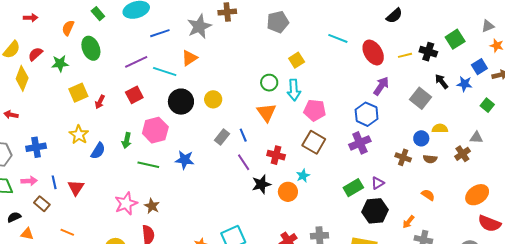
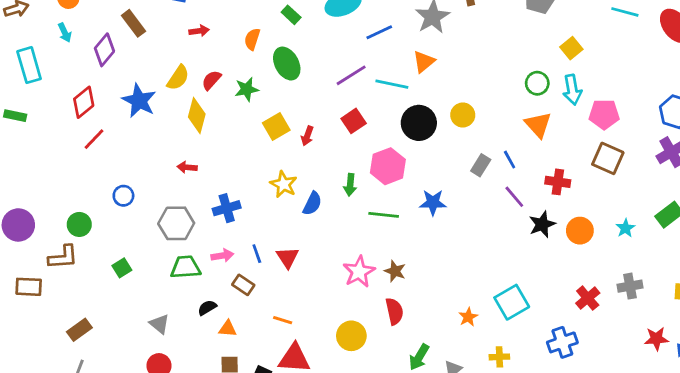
cyan star: (303, 176) -> (625, 228), moved

